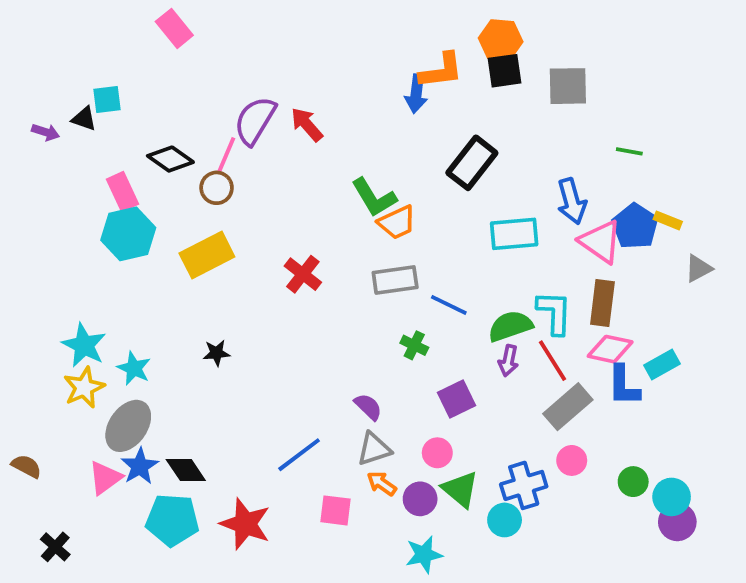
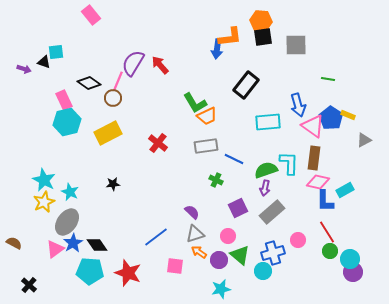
red line: (553, 361) -> (327, 232), moved
gray rectangle: (568, 407) -> (272, 212), moved

